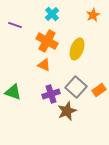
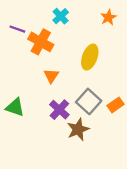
orange cross: (47, 41) -> (41, 42), moved
orange triangle: (44, 65) -> (51, 76), turned 40
purple cross: (51, 94) -> (59, 110), turned -30

